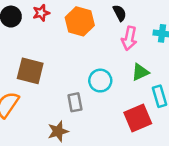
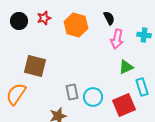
cyan circle: (100, 81) -> (93, 97), moved

